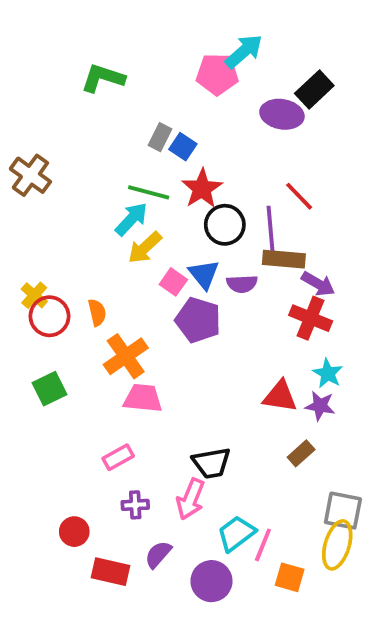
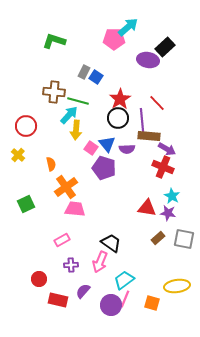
brown cross: (30, 175) -> (54, 92), moved, turned -30
red star: (202, 189) -> (120, 99), moved
yellow arrow: (145, 248) -> (76, 130), turned -42
red circle: (49, 316) -> (26, 126), moved
black trapezoid: (211, 463) -> (111, 243), turned -135
gray square: (343, 511) -> (184, 239), moved
pink line: (263, 545) -> (125, 299), moved
yellow ellipse: (337, 545) -> (177, 286), turned 65

